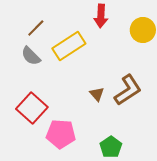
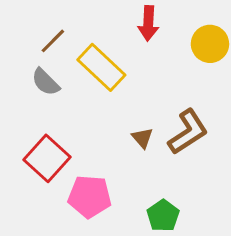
yellow rectangle: (69, 46) -> (101, 67), turned 76

